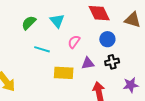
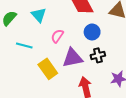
purple triangle: (88, 63) -> (73, 58), size x1.5
yellow rectangle: (64, 73) -> (48, 69), turned 54

